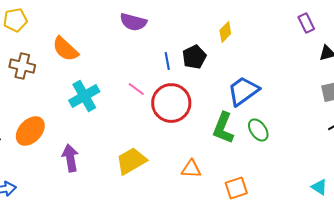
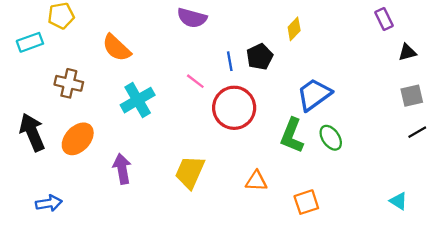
brown cross: (22, 66) -> (69, 83), moved
pink line: (136, 89) -> (195, 81), moved
yellow trapezoid: (131, 161) -> (190, 172), turned -36

